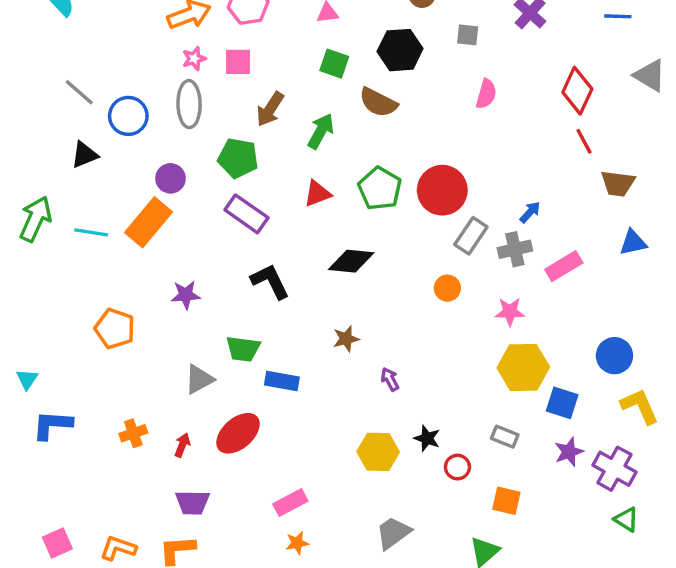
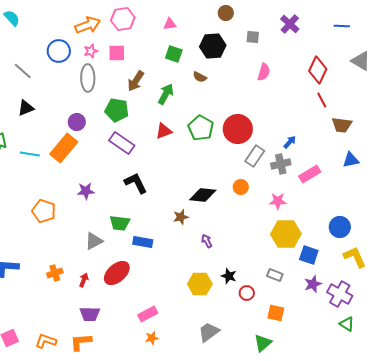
brown semicircle: (378, 102) -> (200, 77), size x0.6
blue circle: (128, 116) -> (59, 51), moved
black diamond: (351, 261) -> (203, 195), moved

